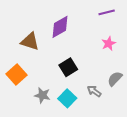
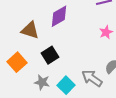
black square: (68, 67) -> (50, 55), moved
gray arrow: (94, 91) -> (92, 78), size x1.5

